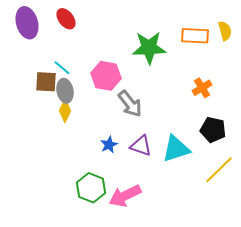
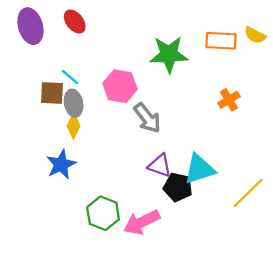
yellow semicircle: (225, 31) -> (255, 35), turned 132
black pentagon: (213, 130) -> (178, 187), moved
blue star: (109, 145) -> (61, 164), moved, size x1.5

